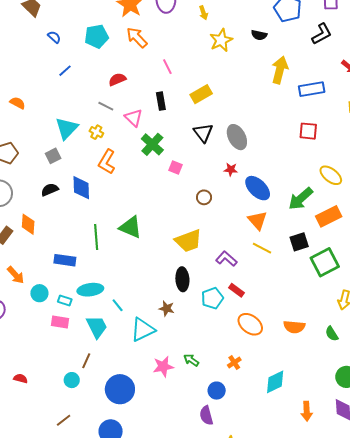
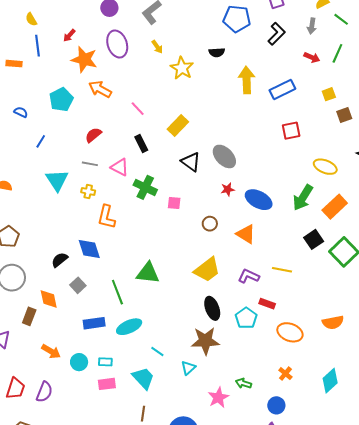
cyan triangle: (67, 128) -> (57, 180), moved
gray square: (53, 156) -> (78, 285), moved
orange triangle: (258, 220) -> (246, 234), moved
yellow line: (262, 248) -> (282, 270), moved
cyan ellipse: (90, 290) -> (129, 327), moved
brown star: (167, 308) -> (205, 341), size x1.8
cyan triangle: (143, 330) -> (188, 368), size x0.6

